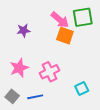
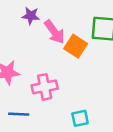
pink arrow: (60, 20) -> (54, 32), moved
purple star: (24, 30) -> (31, 16), moved

